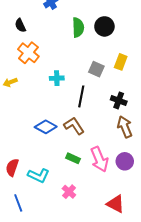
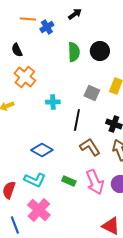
brown L-shape: (74, 126) -> (90, 147), moved
cyan L-shape: (39, 176) -> (35, 180), moved
pink cross: (69, 192) -> (39, 210), moved, size x1.6

